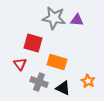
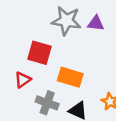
red triangle: (20, 64) -> (23, 80), turned 32

